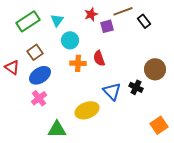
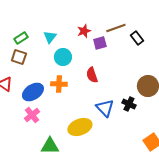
green rectangle: (28, 21) -> (21, 38), size x0.6
brown square: (35, 52) -> (19, 57), moved, turned -35
orange cross: (78, 63) -> (59, 84), moved

